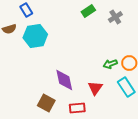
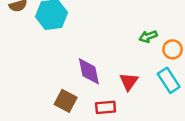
green arrow: (110, 64) -> (148, 37), moved

